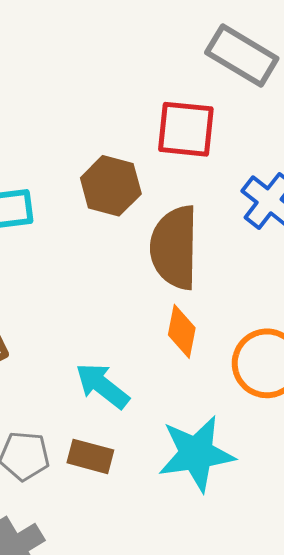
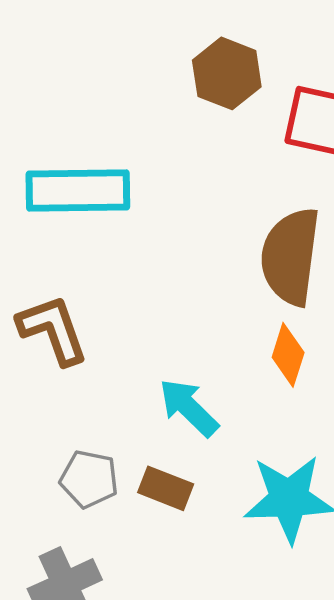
brown hexagon: (111, 186) -> (227, 73), moved

